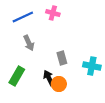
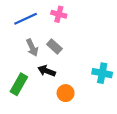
gray rectangle: (62, 58) -> (54, 46), moved, turned -32
black arrow: (49, 78) -> (47, 71), moved, turned -42

